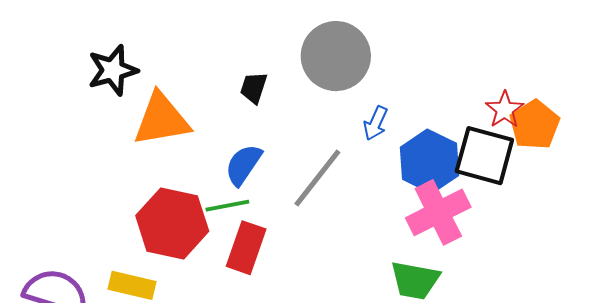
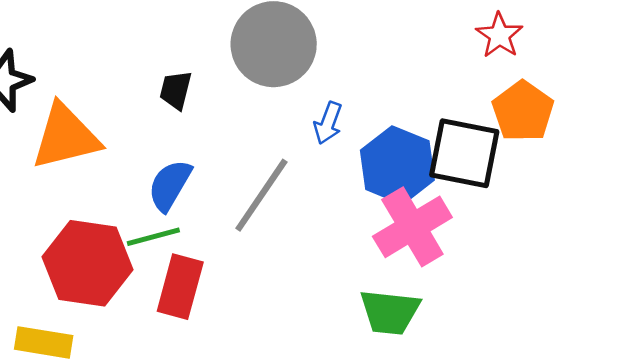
red star: (505, 110) -> (499, 35), moved

